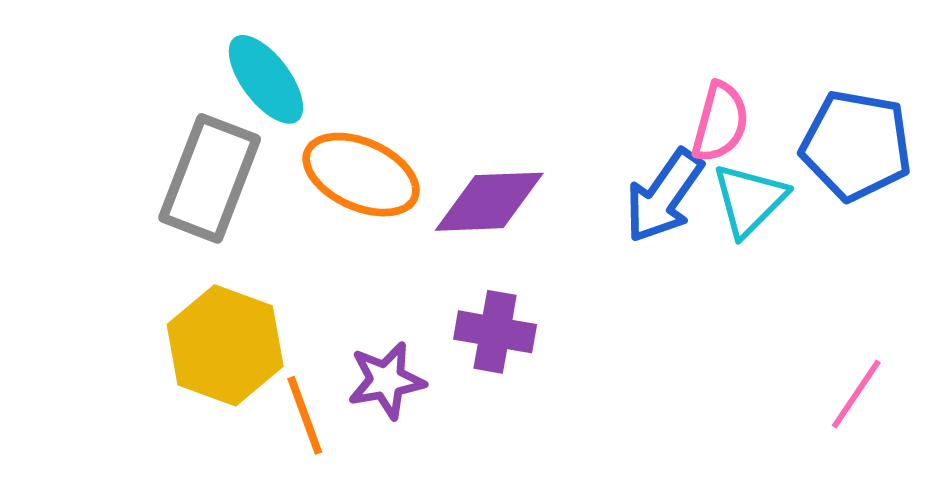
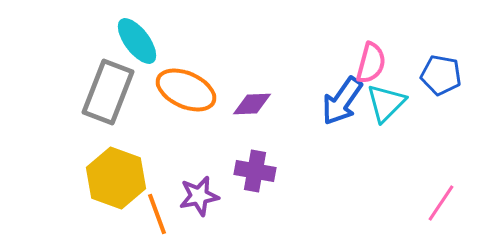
blue pentagon: (856, 145) -> (441, 75), size x0.7
purple diamond: (489, 202) -> (252, 104), size x0.7

